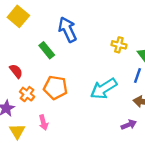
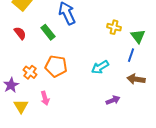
red semicircle: (16, 71) -> (20, 33), moved
cyan arrow: (104, 89) -> (100, 67), size x0.7
purple arrow: (129, 125) -> (113, 100), moved

